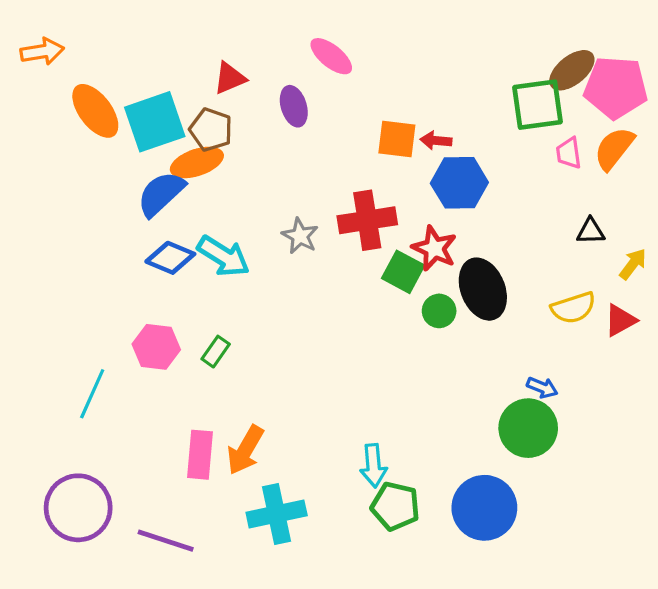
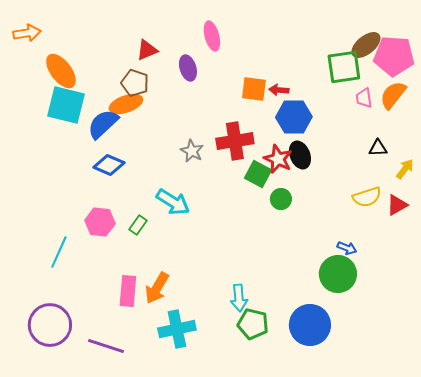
pink ellipse: (331, 56) -> (212, 36), turned 36
cyan square: (155, 122) -> (66, 105), moved, turned 33
cyan arrow: (223, 256) -> (173, 202), moved
black ellipse: (483, 289) -> (300, 155), moved, size x0.7

